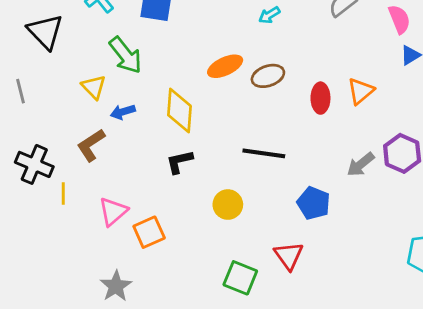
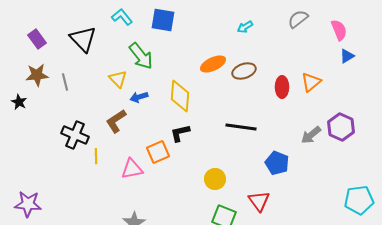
yellow circle: (228, 205) -> (215, 179), moved
pink triangle: (113, 211) -> (132, 169), turned 30
orange square: (149, 232) -> (158, 152), moved

